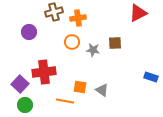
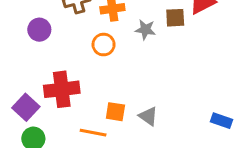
brown square: (115, 43) -> (175, 18), moved
gray star: (93, 50) -> (145, 30), moved
blue rectangle: (151, 77) -> (221, 121), moved

